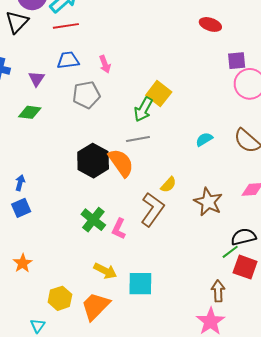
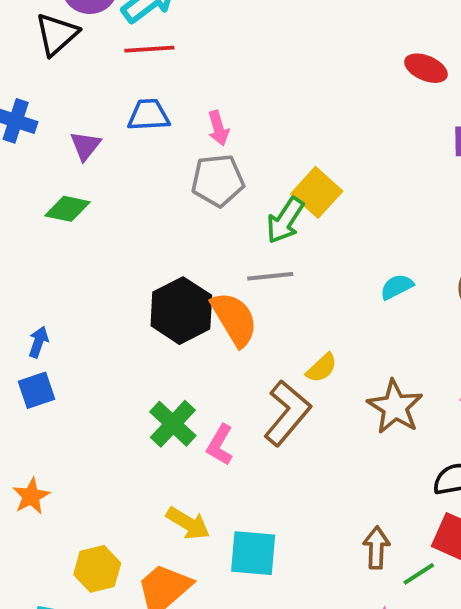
gray pentagon: (86, 95) -> (218, 180), moved
green line: (230, 252) -> (419, 574), moved
brown arrow: (218, 291) -> (376, 548), moved

